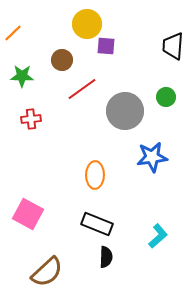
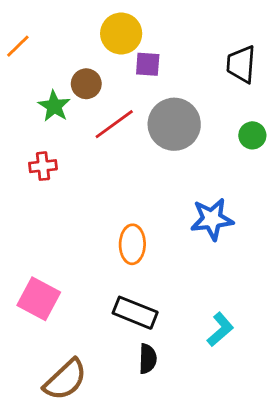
green star: (22, 76) -> (54, 106), moved, turned 30
green circle: (166, 97) -> (252, 135), moved
gray circle: (125, 111) -> (174, 124), moved

